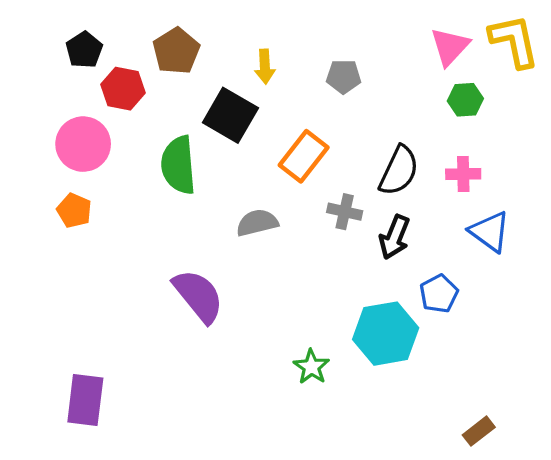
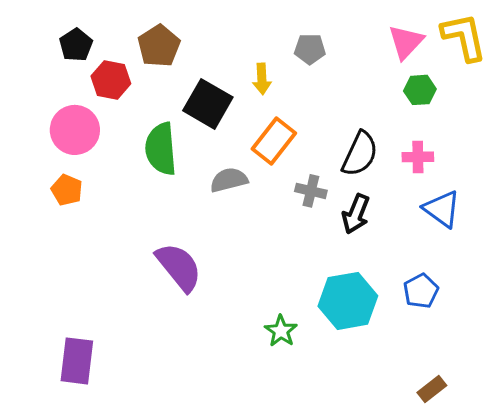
yellow arrow: (265, 66) -> (262, 79), moved
gray pentagon: (344, 76) -> (310, 49), moved
gray semicircle: (257, 223) -> (229, 180), moved
blue pentagon: (439, 294) -> (421, 291), moved

